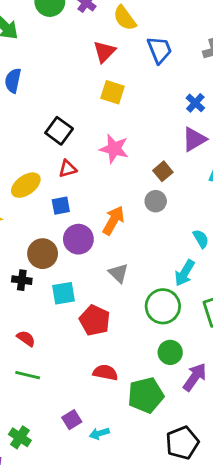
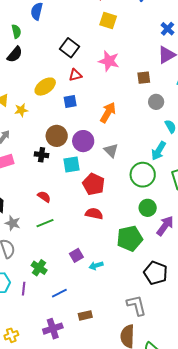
brown square: (163, 171) -> (144, 78), turned 32
gray circle: (156, 201) -> (156, 102), moved
purple circle: (78, 239) -> (83, 141), moved
red semicircle: (105, 372) -> (94, 214), moved
green line: (28, 375) -> (45, 223), turned -36
black pentagon: (182, 443) -> (156, 273), turned -30

